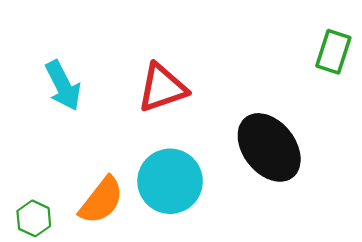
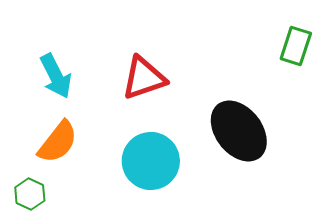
orange semicircle: (101, 200) -> (58, 142), moved

